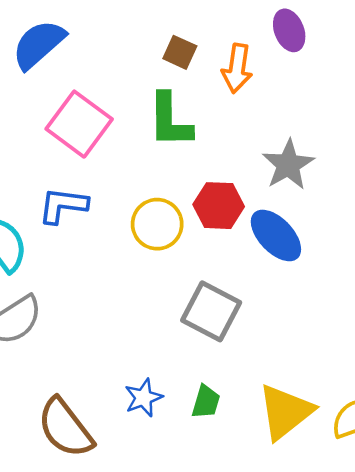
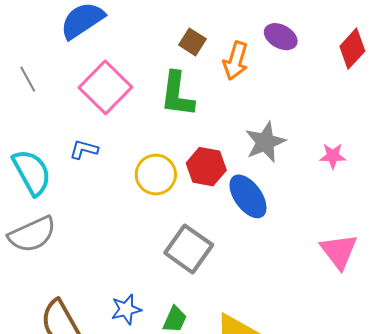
purple ellipse: (289, 30) -> (281, 37), turned -48
blue L-shape: (63, 205) -> (84, 149), size x0.7

